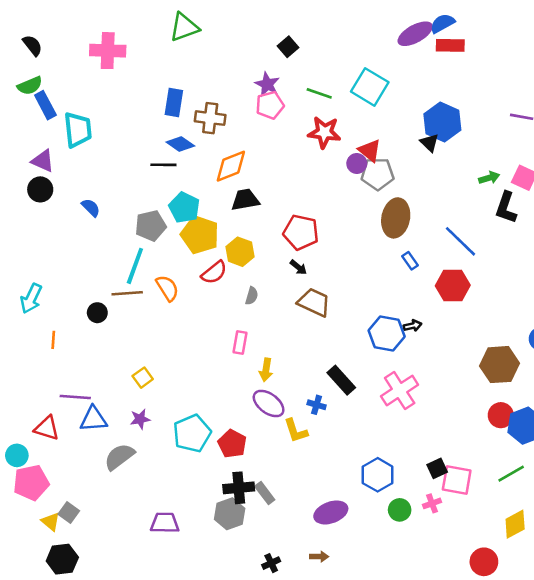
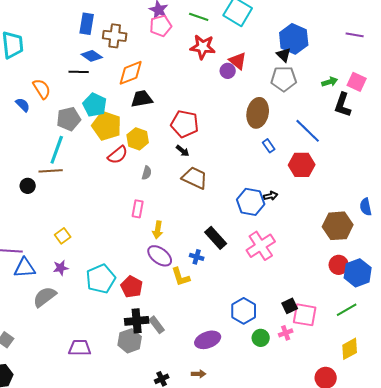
gray pentagon: (378, 174) -> (284, 79), moved
orange semicircle: (167, 288) -> (42, 89), moved

